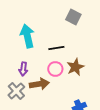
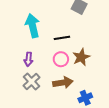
brown arrow: (39, 84) -> (63, 83), moved
gray cross: (16, 91) -> (31, 82), moved

